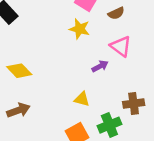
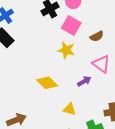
yellow diamond: (19, 71) -> (47, 83), moved

